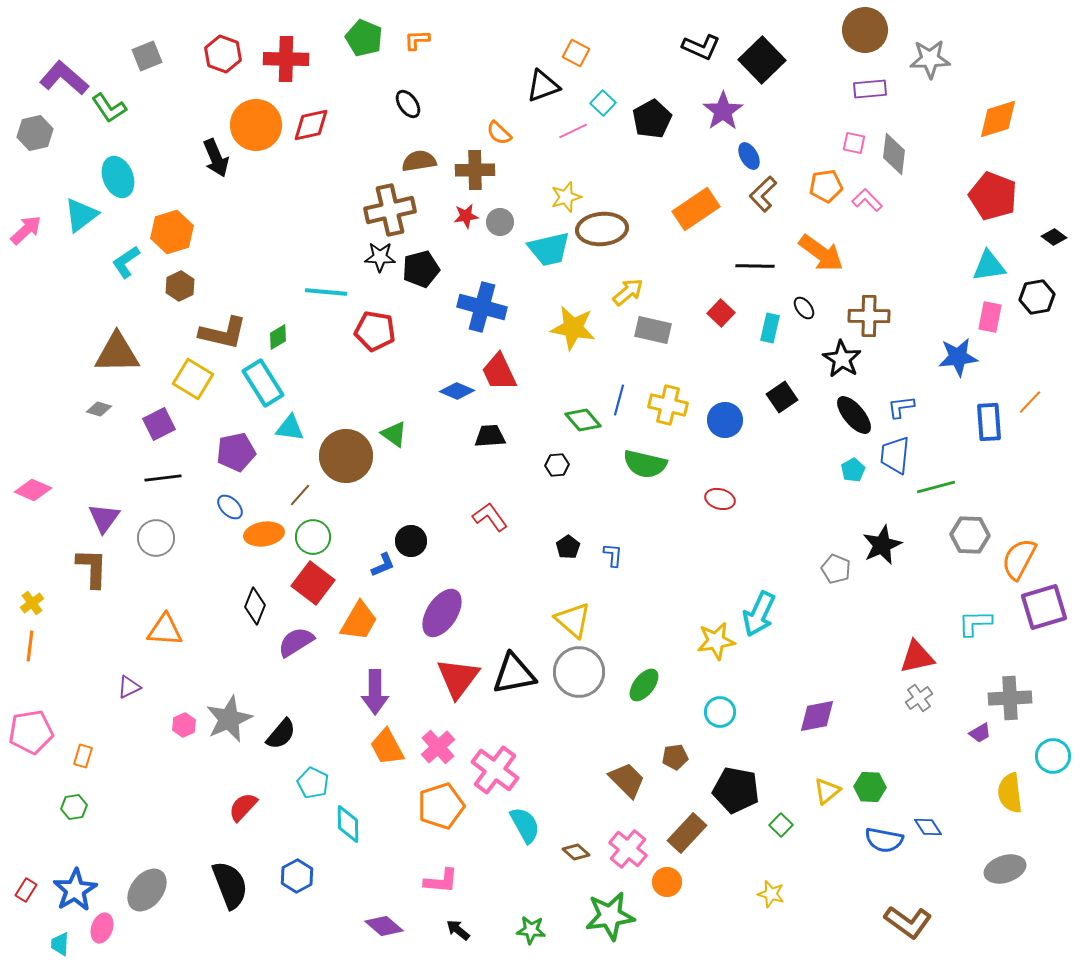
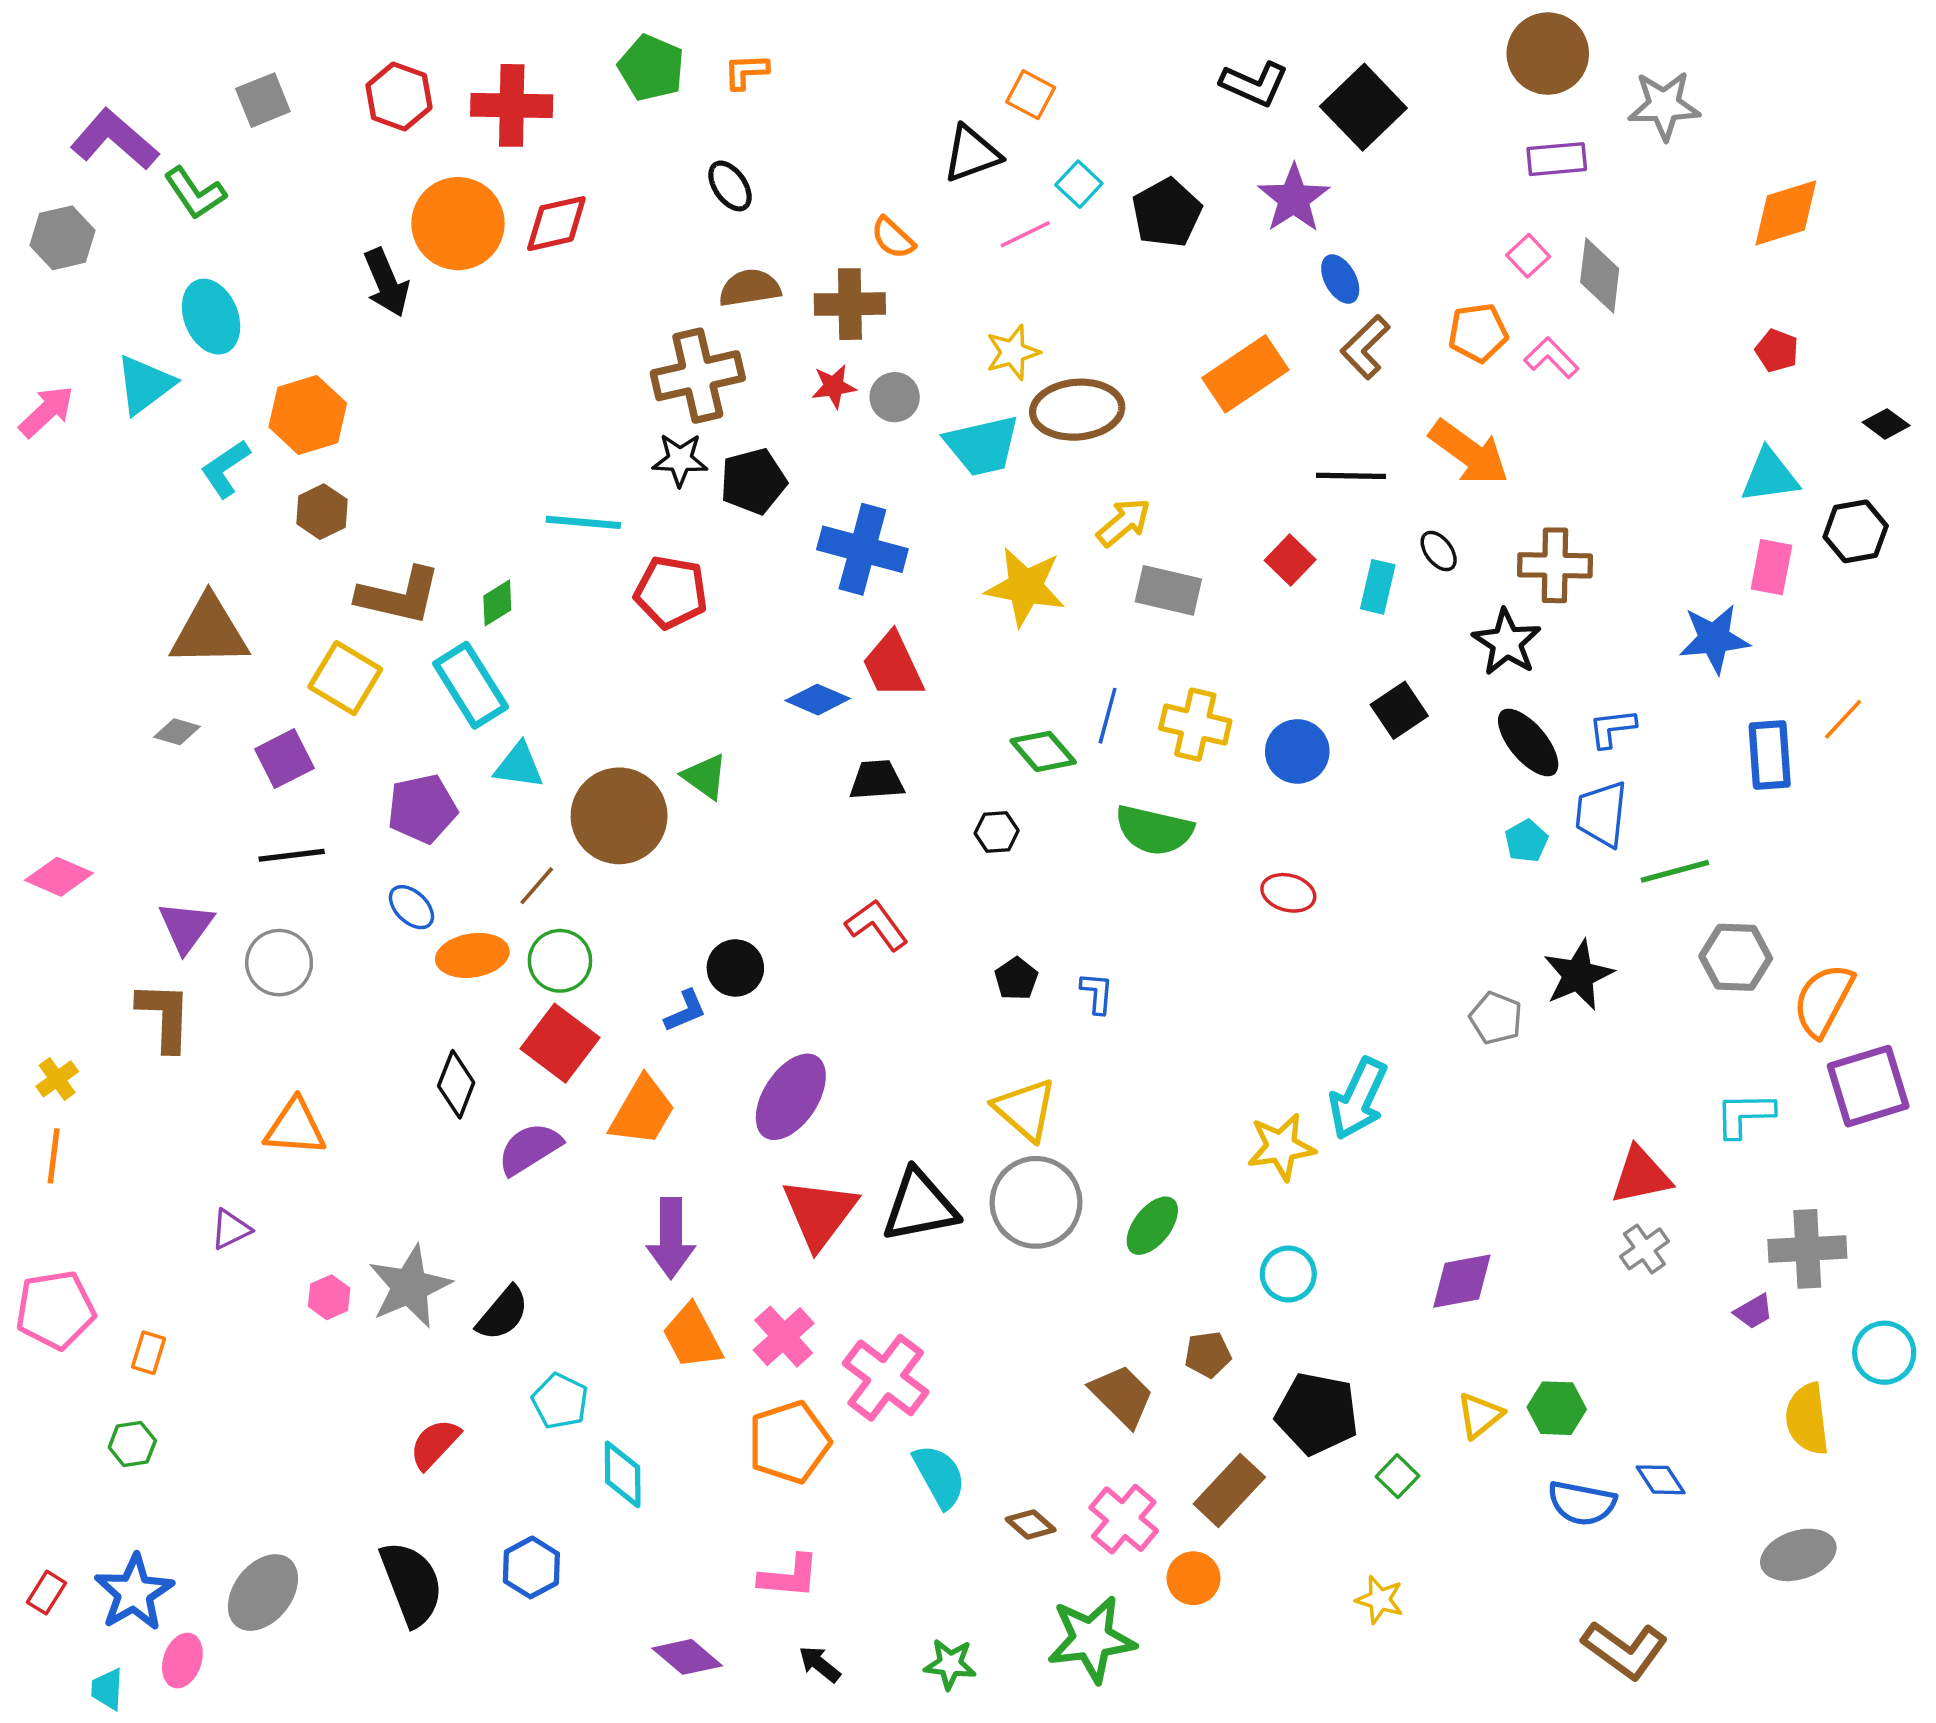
pink square: (854, 143) -> (1528, 256), turned 35
red pentagon: (993, 196) -> (1777, 351), size x0.5

